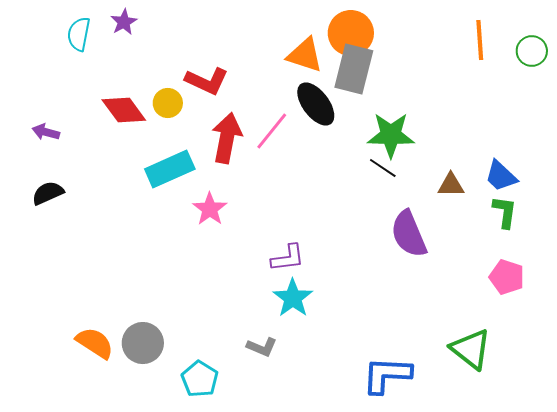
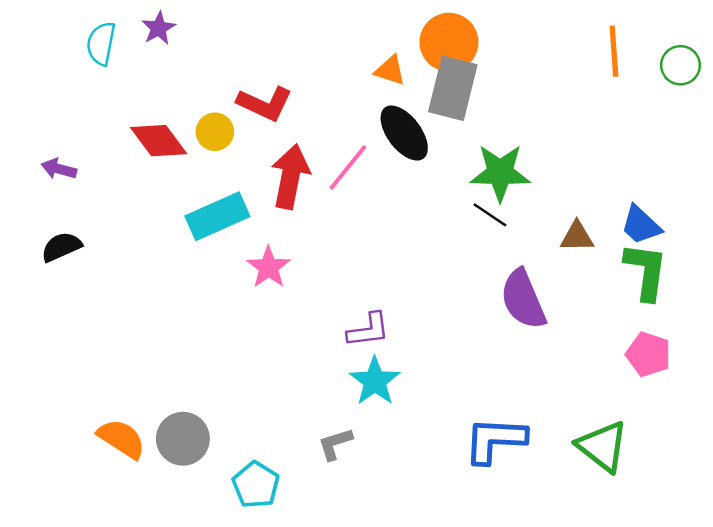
orange triangle: (305, 55) -> (390, 70), size x0.7
green L-shape: (505, 212) -> (646, 271), size x1.4
gray L-shape: (262, 347) -> (335, 444), turned 140
blue L-shape: (387, 375) -> (495, 440), moved

